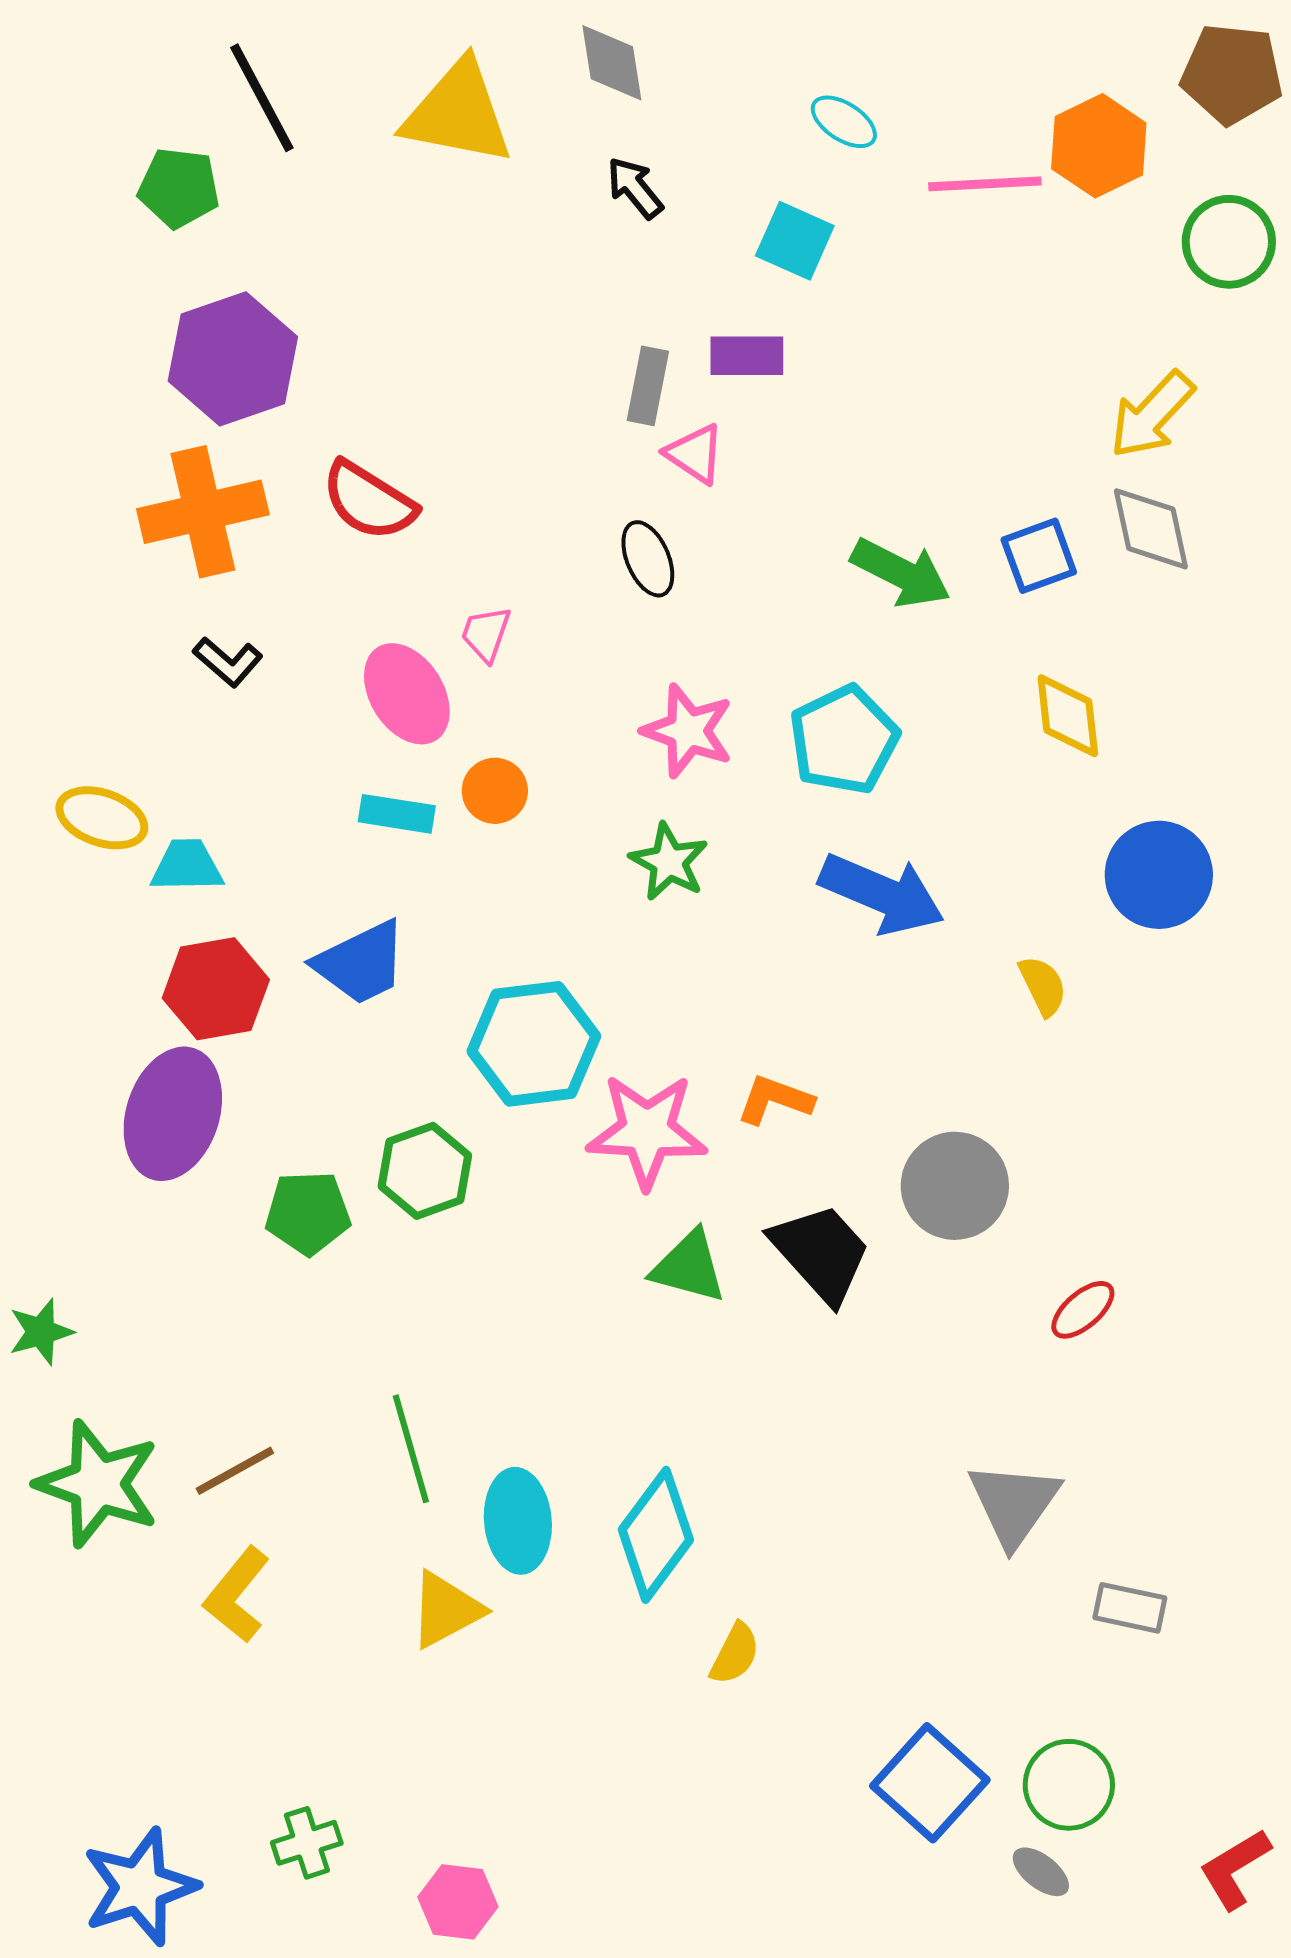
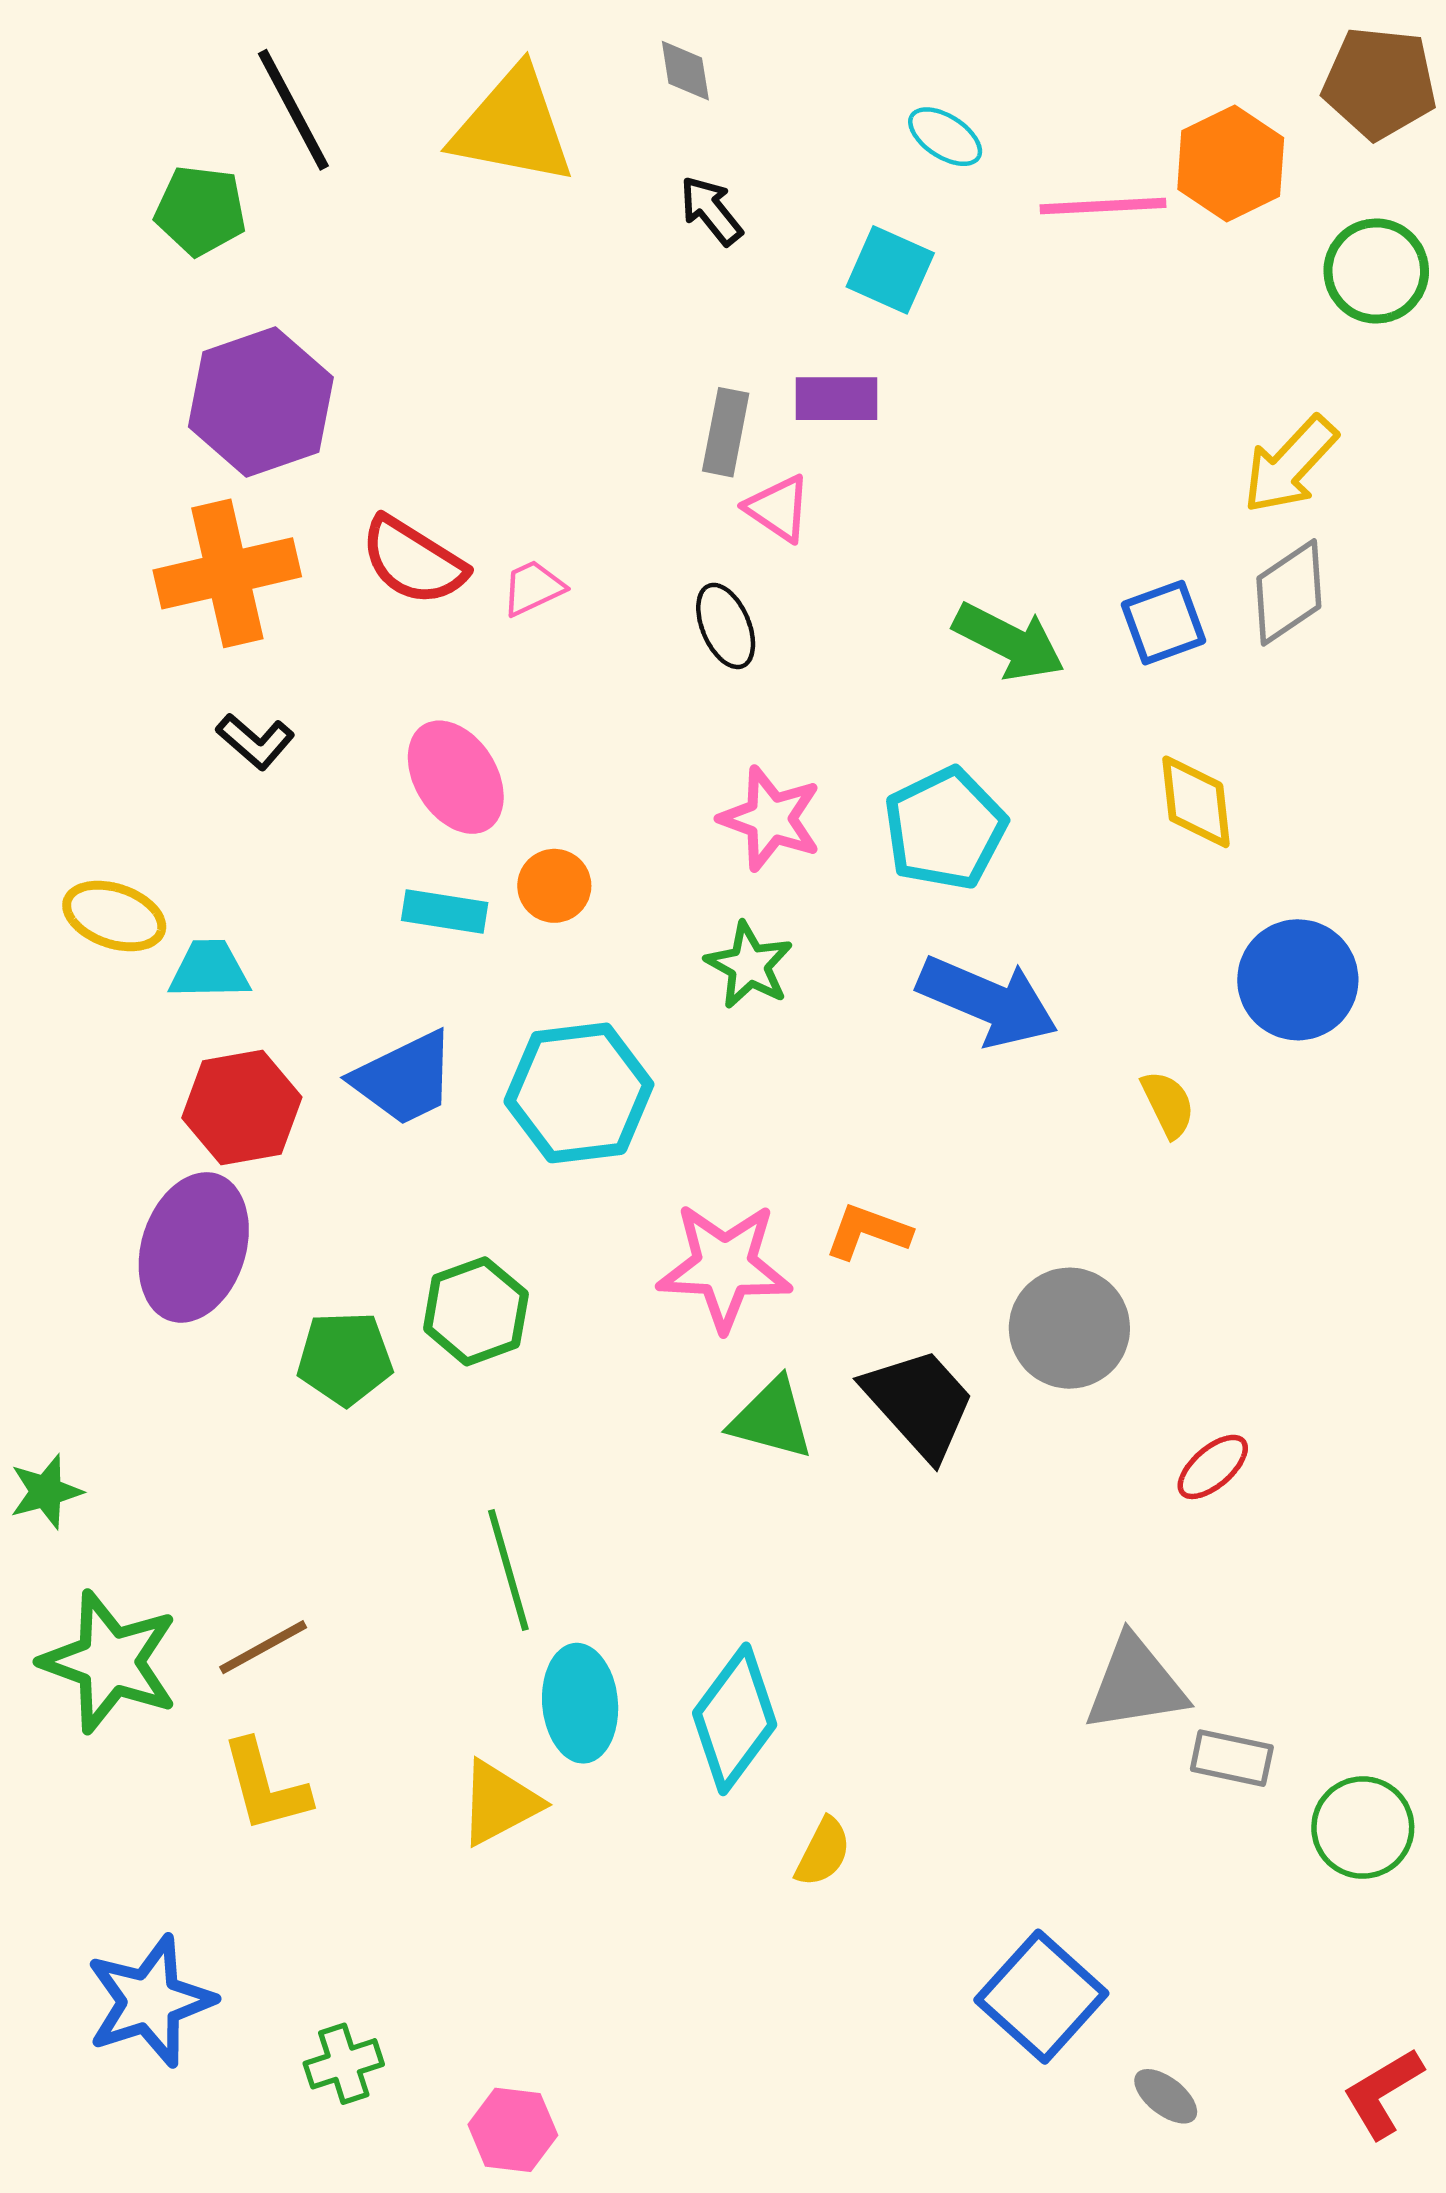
gray diamond: (612, 63) -> (685, 71), size x0.7
gray diamond: (1151, 529) -> (1289, 592), turned 68
pink trapezoid: (486, 634) -> (533, 588), moved, turned 46
cyan hexagon: (534, 1044) -> (579, 1093), moved
green line: (411, 1449) -> (508, 1570), moved
gray triangle: (1014, 1504) -> (1135, 1684), turned 46
yellow L-shape: (237, 1595) -> (265, 1786), turned -54
gray rectangle: (1130, 1608) -> (1232, 1758), moved
green circle: (1069, 1785) -> (1363, 1828), moved
blue star: (140, 1887) -> (150, 2001), moved

